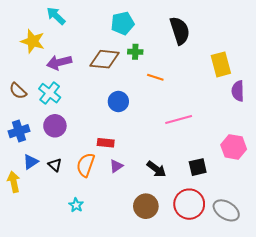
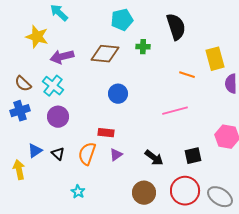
green cross: (135, 52) -> (143, 47), moved
orange line: (155, 77) -> (187, 75), moved
blue cross: (19, 131) -> (20, 111), moved

